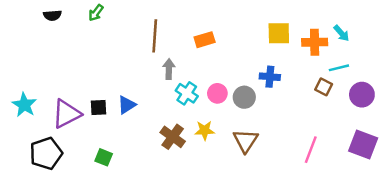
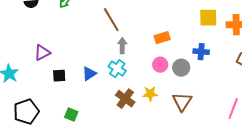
brown line: (155, 36) -> (111, 20), turned -35
orange rectangle: (205, 40) -> (162, 38), moved
cyan cross: (187, 93) -> (117, 69), moved
black square: (98, 107) -> (59, 76), moved
purple triangle: (67, 114) -> (42, 53), moved, size x0.7

